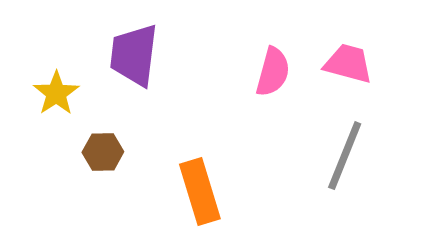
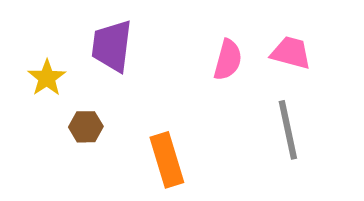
gray line: (345, 156) -> (288, 130), turned -34

